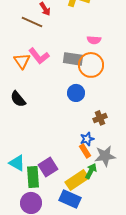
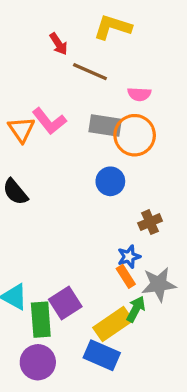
brown line: (32, 22) -> (90, 72), moved

